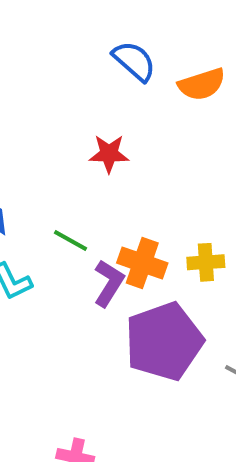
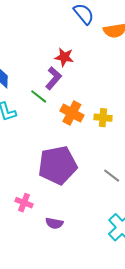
purple L-shape: (109, 283) -> (53, 78), moved
purple pentagon: (164, 341) -> (58, 165), moved

